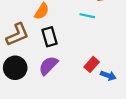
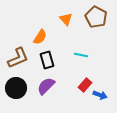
cyan line: (87, 16) -> (81, 55), moved

